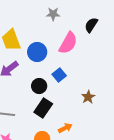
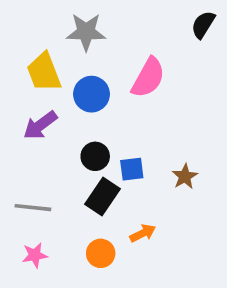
gray star: (53, 14) -> (86, 32), moved, size x1.5
black semicircle: (91, 25) -> (203, 25), moved
blue square: (59, 75) -> (132, 169), moved, turned 32

